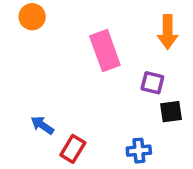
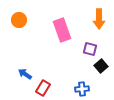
orange circle: (32, 17) -> (19, 20), moved
black square: (171, 112) -> (101, 66), turned -32

